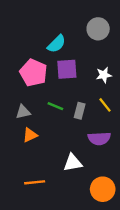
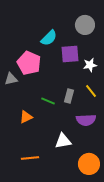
purple square: (67, 69) -> (70, 54), moved
green line: (55, 106) -> (48, 101), moved
gray triangle: (23, 112) -> (11, 79), moved

